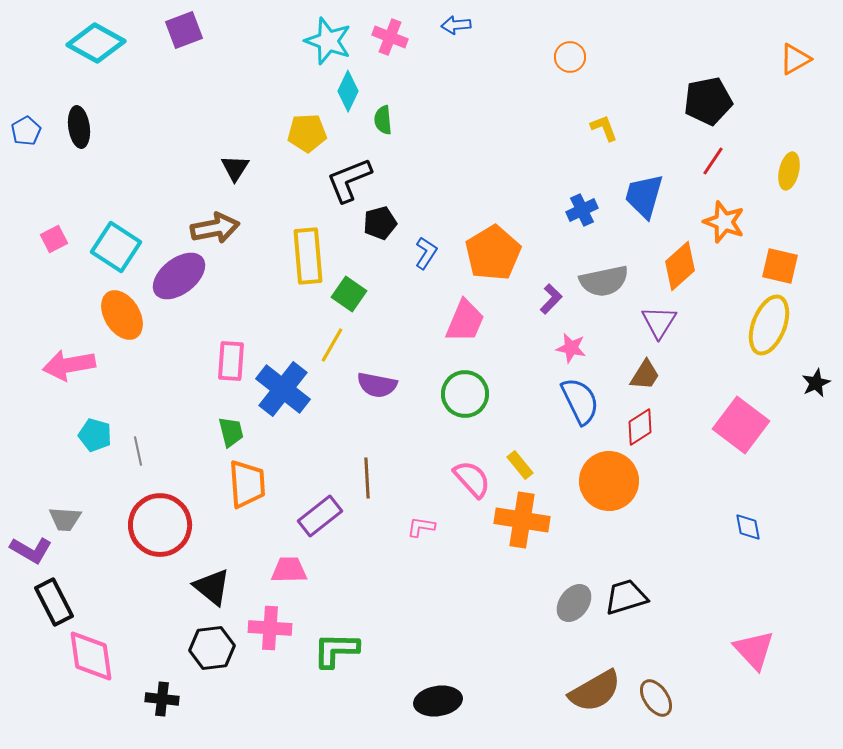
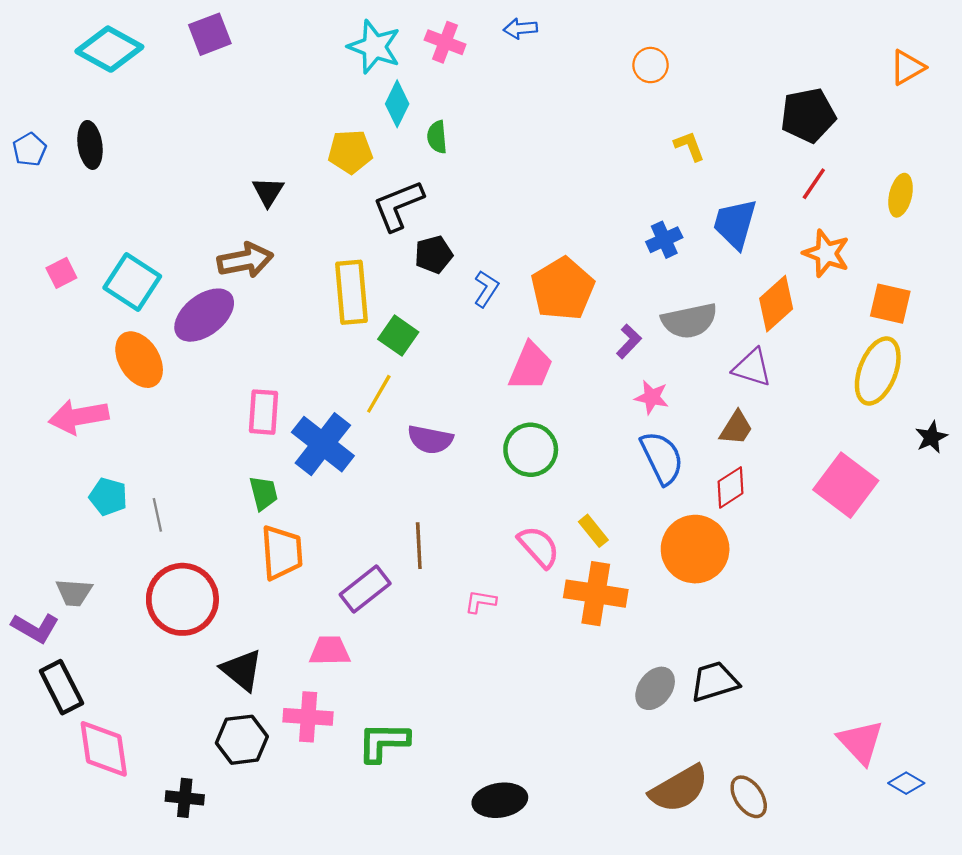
purple triangle: (659, 322) -> (752, 368), turned -45
blue diamond: (748, 527) -> (906, 783), moved, turned -48

